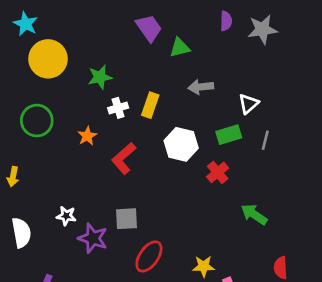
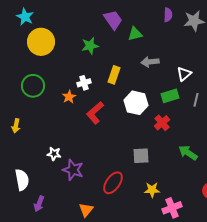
green star: (100, 77) -> (90, 46), moved
white cross: (118, 108) -> (84, 83), moved
gray square: (126, 219) -> (141, 156), moved
white semicircle: (21, 233) -> (22, 180), moved

